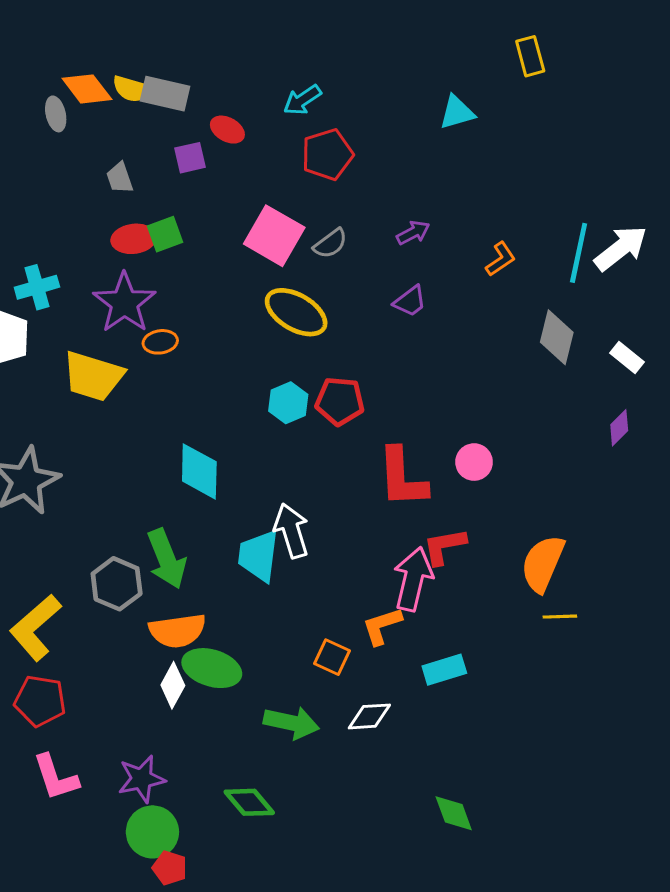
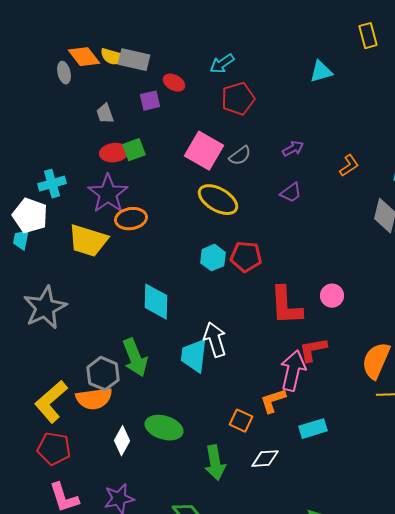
orange ellipse: (160, 342) -> (131, 219), size x1.4
orange semicircle: (177, 631) -> (94, 399), moved
white diamond: (173, 685) -> (122, 441), moved
green arrow: (291, 723) -> (215, 463), turned 68

